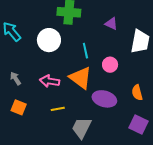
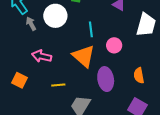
gray arrow: (15, 78) -> (31, 24), moved
pink arrow: (50, 81) -> (42, 56), moved
purple ellipse: (104, 99) -> (106, 79), turned 60

